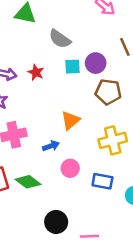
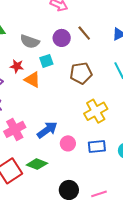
purple circle: (96, 63) -> (62, 38), moved
red star: (36, 72) -> (17, 66), moved
orange triangle: (70, 120) -> (32, 80), moved, turned -36
blue arrow: (51, 146) -> (47, 130), size x1.5

